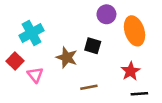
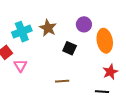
brown star: (67, 57) -> (48, 28), moved
red star: (131, 71) -> (110, 72), moved

